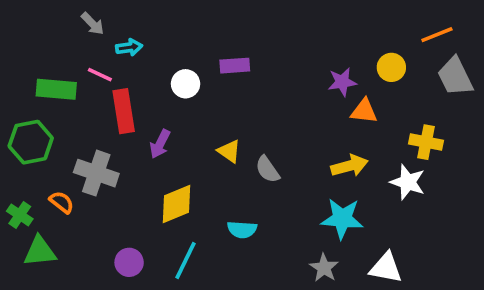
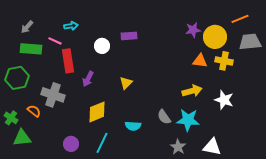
gray arrow: (93, 24) -> (27, 27), moved, turned 88
yellow circle: (391, 67) -> (215, 37), size x1.5
gray trapezoid: (455, 77) -> (250, 42), turned 110
purple star: (342, 82) -> (193, 30), moved
yellow cross: (426, 142) -> (224, 61), moved
yellow triangle: (229, 151) -> (126, 83), turned 40
gray semicircle: (268, 169) -> (164, 117), moved

